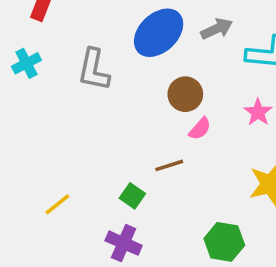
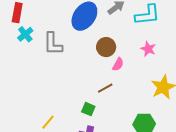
cyan cross: (26, 63) -> (25, 34), moved

